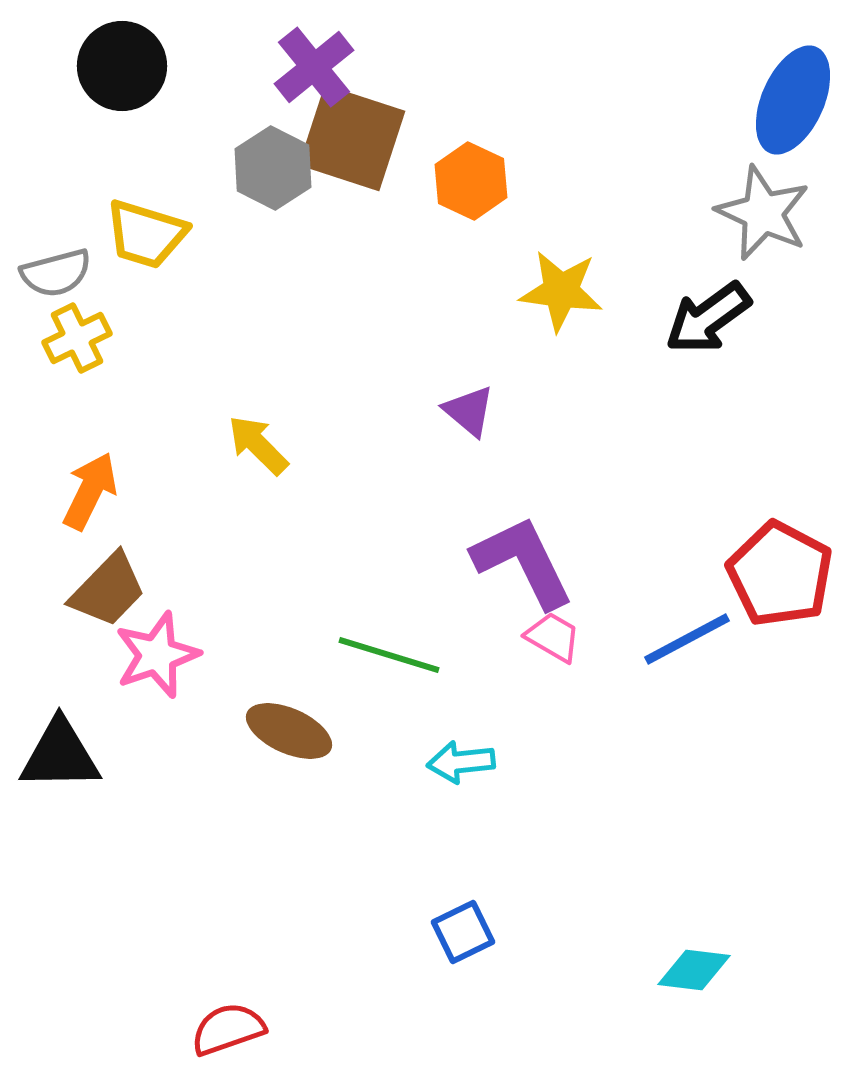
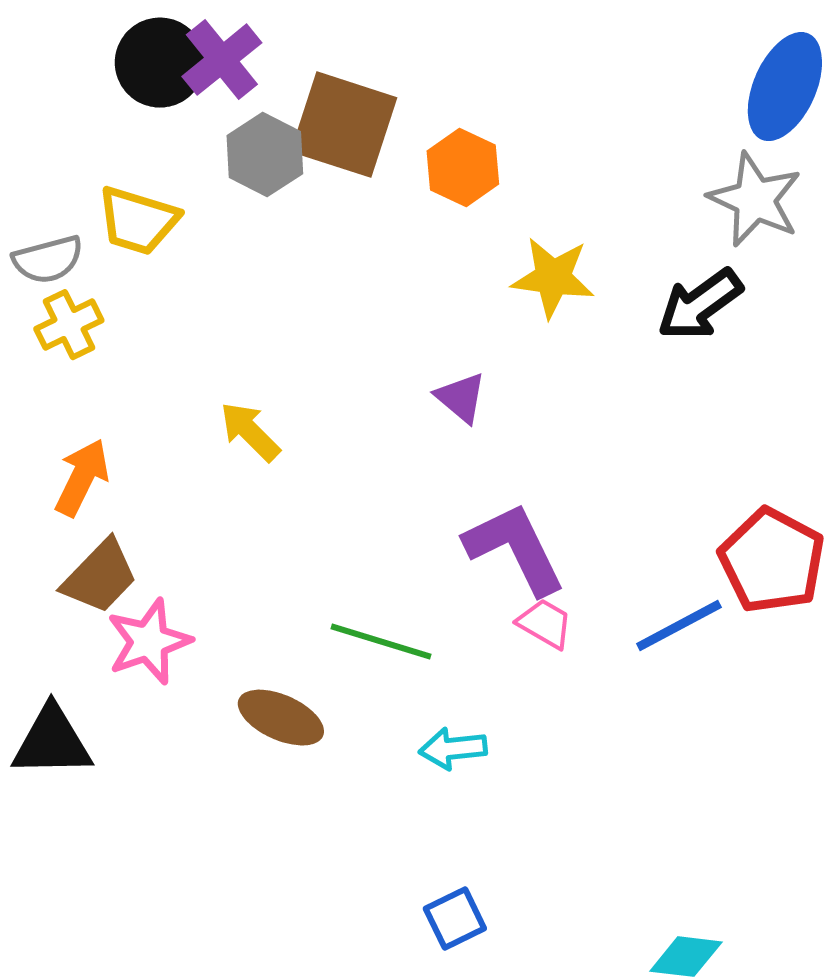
black circle: (122, 66) -> (160, 63), moved
purple cross: (314, 67) -> (222, 60), moved

